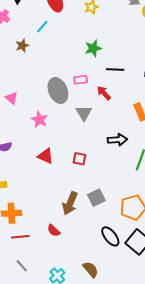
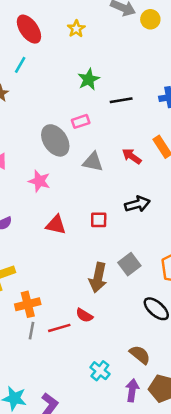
red arrow: (104, 93) -> (132, 156), moved
gray triangle: (84, 113) -> (93, 162), turned -36
black arrow: (117, 140) -> (137, 204), moved
red line: (20, 237) -> (59, 328), moved
gray line: (22, 266) -> (31, 331), moved, turned 64

